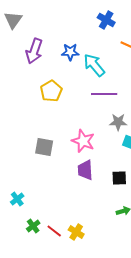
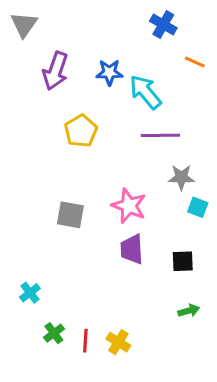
red line: (54, 231) -> (85, 341), turned 56

